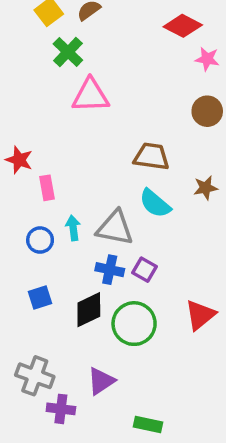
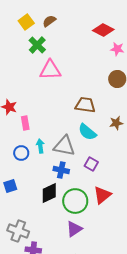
purple square: (145, 270) -> (91, 164), moved
blue square: (40, 297) -> (10, 186), moved
red triangle: (200, 315) -> (102, 195), moved
purple triangle: (101, 381) -> (74, 229), moved

